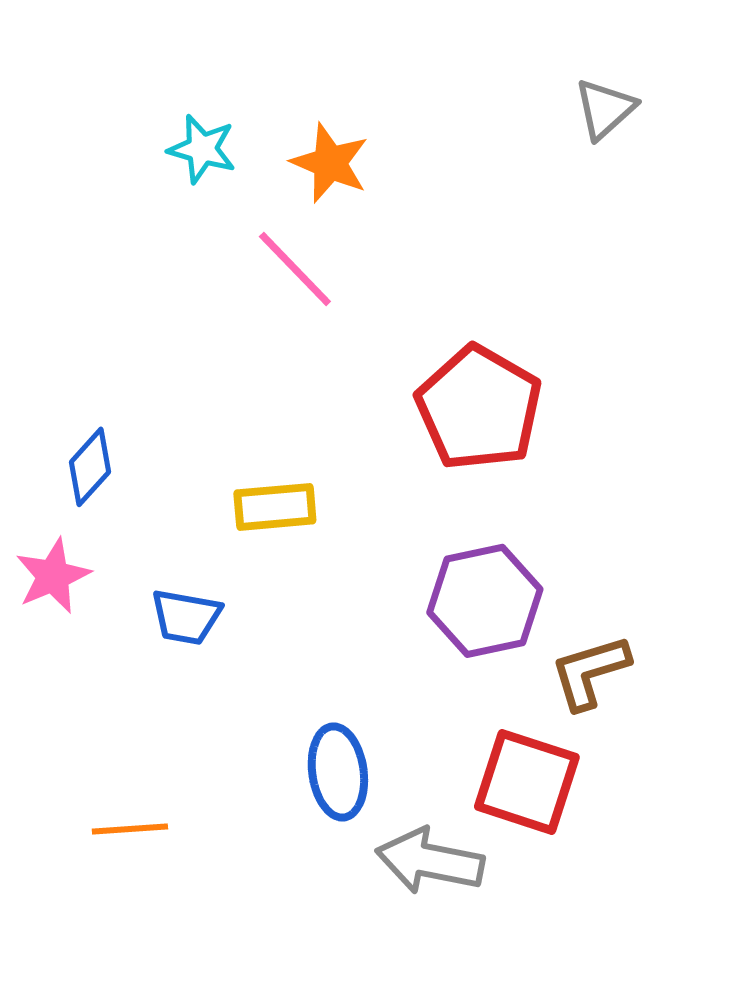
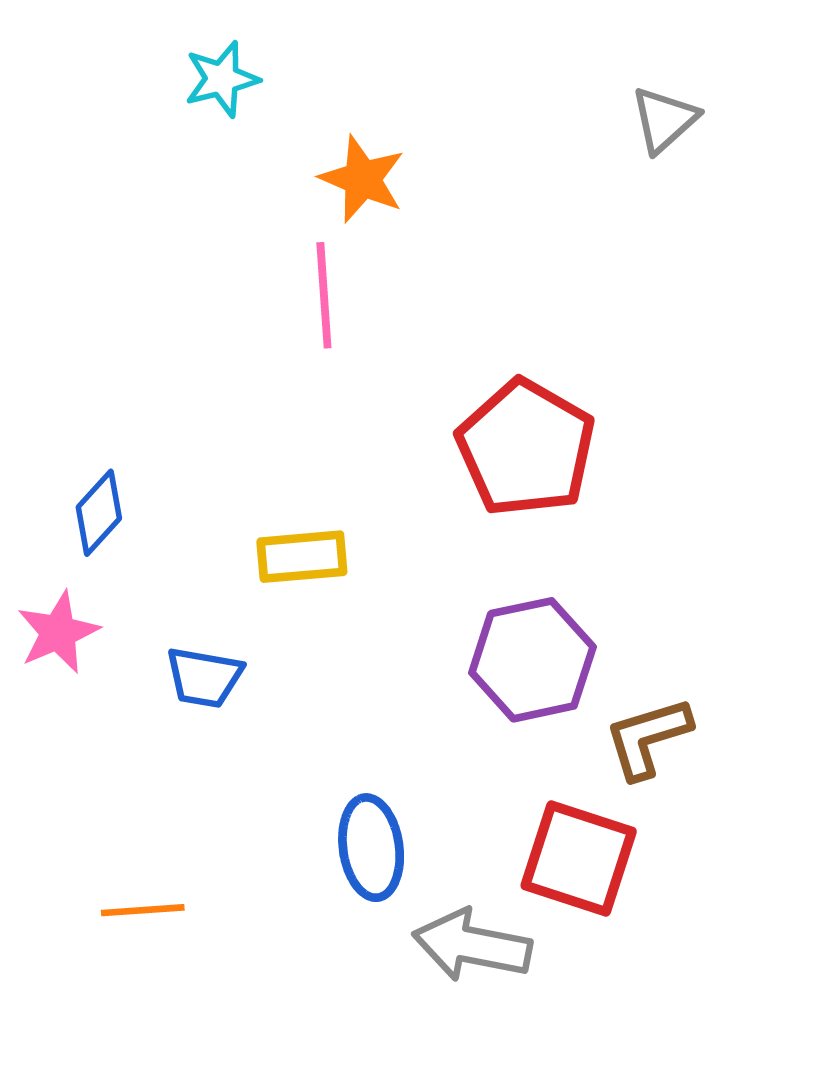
cyan star: (202, 149) -> (222, 79), moved, turned -30
pink line: (295, 269) -> (324, 295), turned 40

